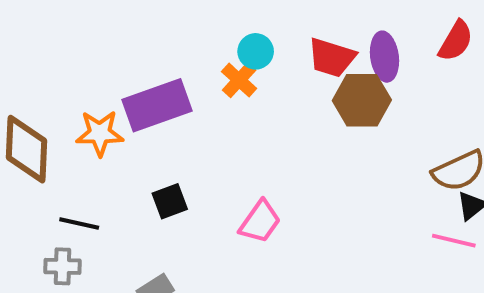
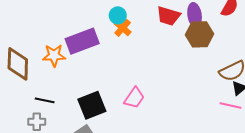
cyan circle: (256, 51) -> (118, 15), moved
brown hexagon: (362, 100) -> (199, 34), moved
black square: (170, 201) -> (92, 105), moved, size x1.6

